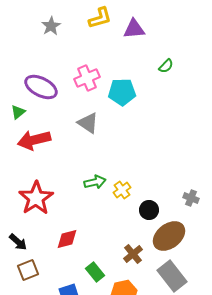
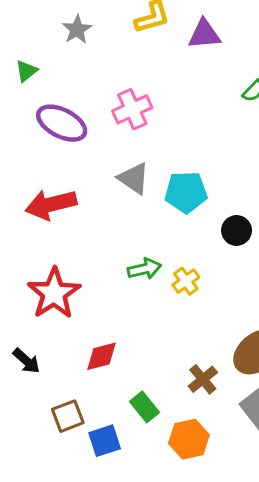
cyan pentagon: (122, 92) -> (186, 192), moved
green triangle: (18, 112) -> (26, 71), moved
black circle: (149, 210) -> (237, 230), moved
brown square: (28, 270) -> (68, 416), moved

